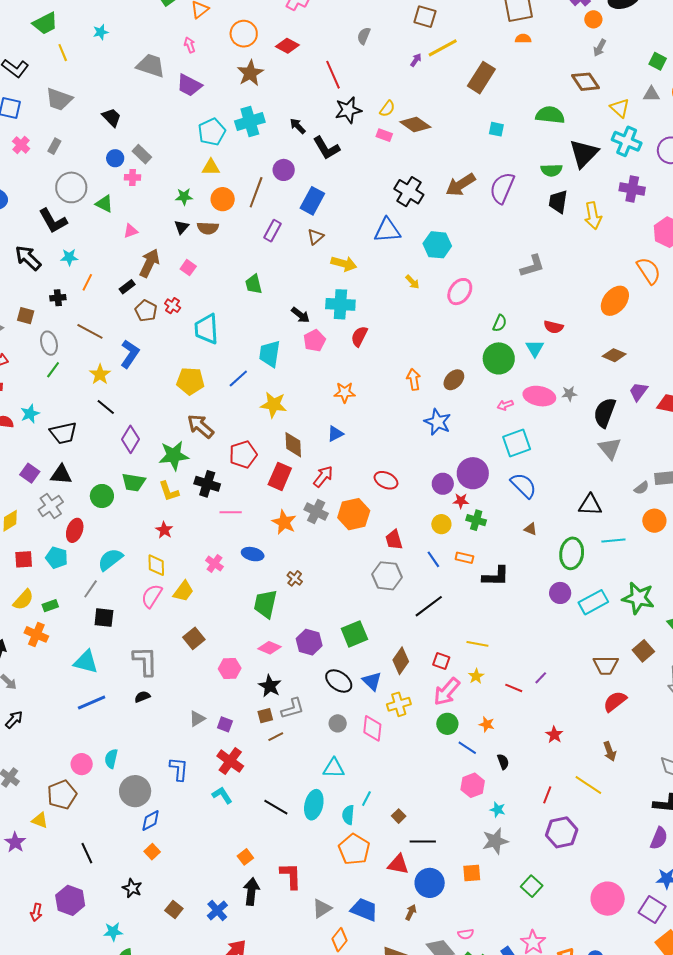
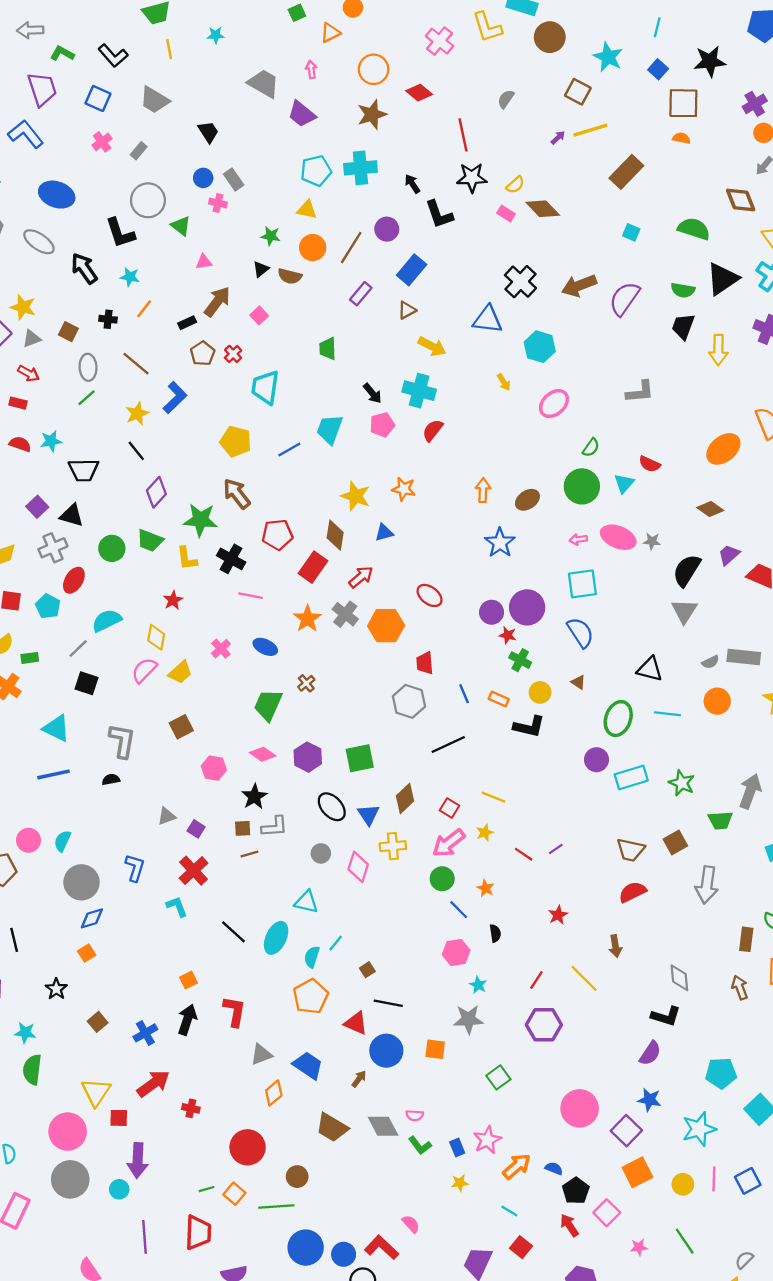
yellow star: (274, 405) -> (356, 496), moved
yellow circle: (441, 524) -> (540, 692), moved
green star: (638, 598) -> (682, 783), size x0.7

